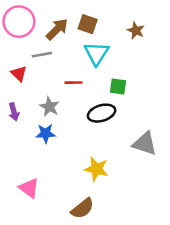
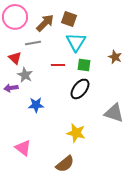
brown star: (136, 30) -> (115, 57), moved
green square: (118, 86) -> (84, 65), moved
gray star: (49, 107) -> (25, 75), moved
purple arrow: (14, 112) -> (11, 88), turned 96
black ellipse: (102, 113) -> (80, 89), turned -35

